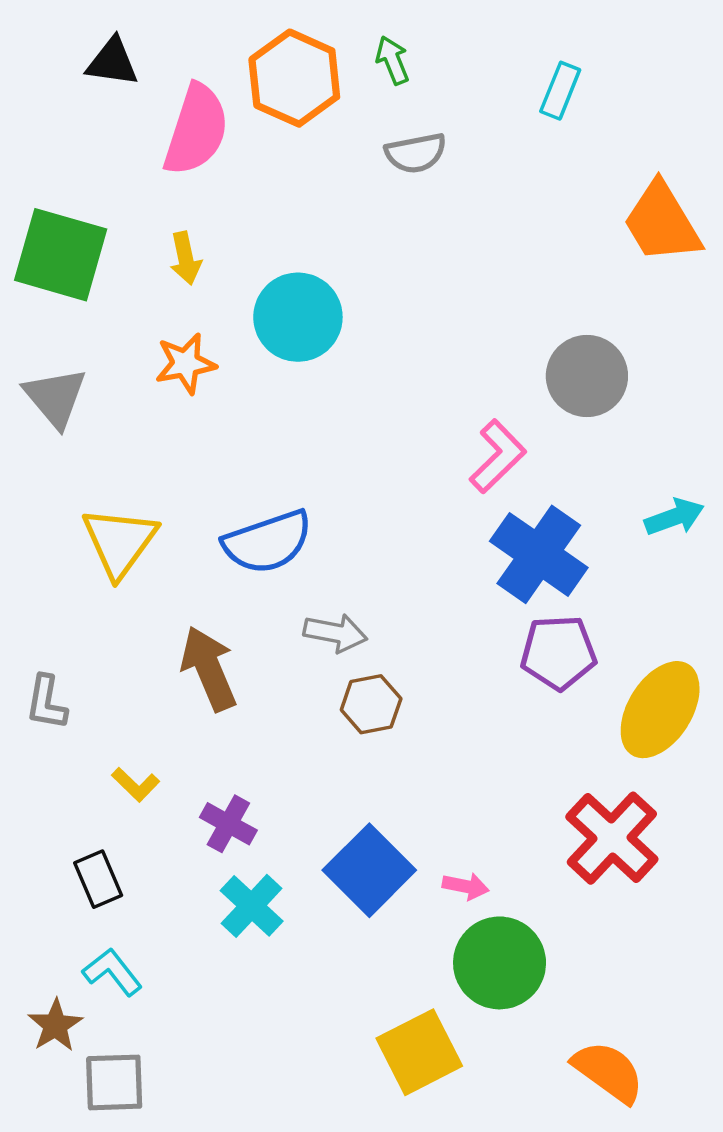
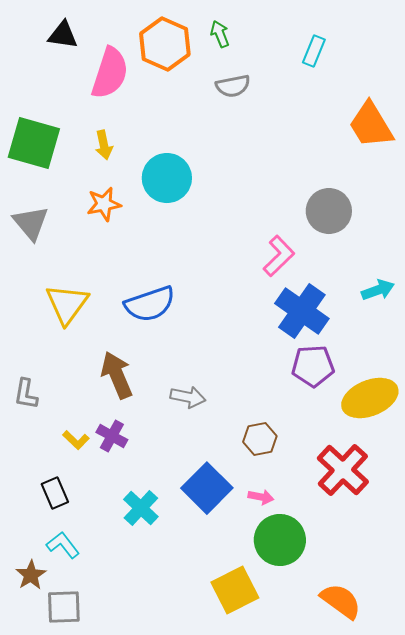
gray arrow: (335, 633) -> (188, 397), moved
brown hexagon: (371, 704) -> (260, 439), moved
yellow ellipse: (660, 710) -> (370, 398), turned 36
purple cross: (228, 824) -> (112, 436), moved

